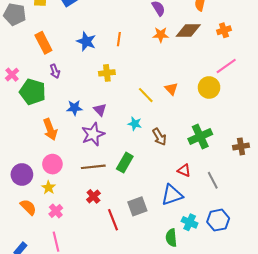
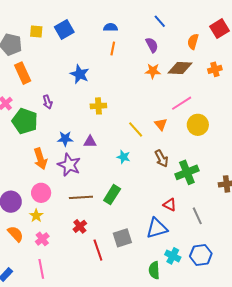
orange line: (119, 39) -> (113, 48), moved
orange rectangle: (43, 43) -> (23, 73), moved
pink line: (226, 66) -> (182, 103), moved
purple triangle: (100, 110) -> (90, 142), turned -48
purple star: (93, 134) -> (69, 165), moved, turned -30
brown arrow: (159, 137) -> (161, 158), moved

